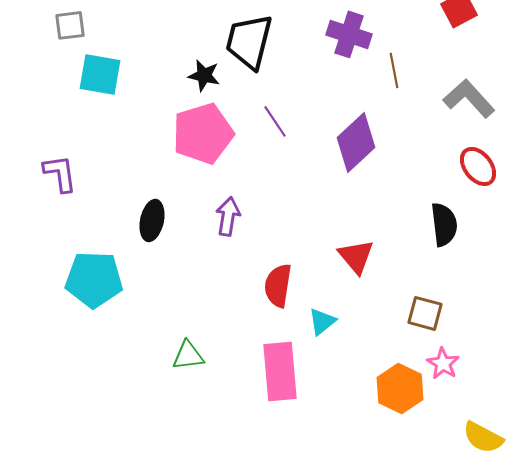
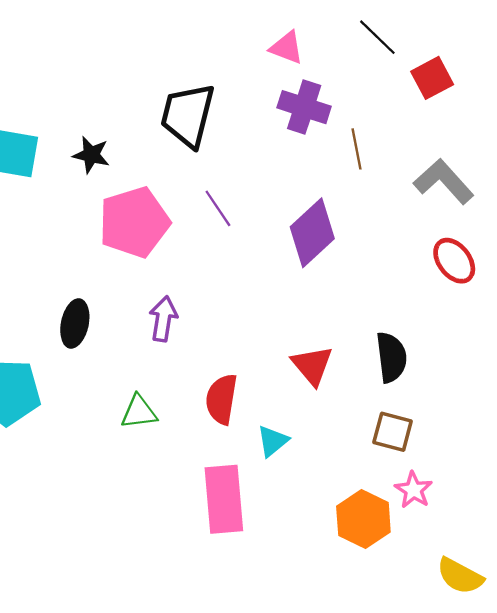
black star: (204, 75) -> (91, 155), moved
black semicircle: (444, 224) -> (391, 357), moved
green triangle: (188, 355) -> (139, 412), moved

